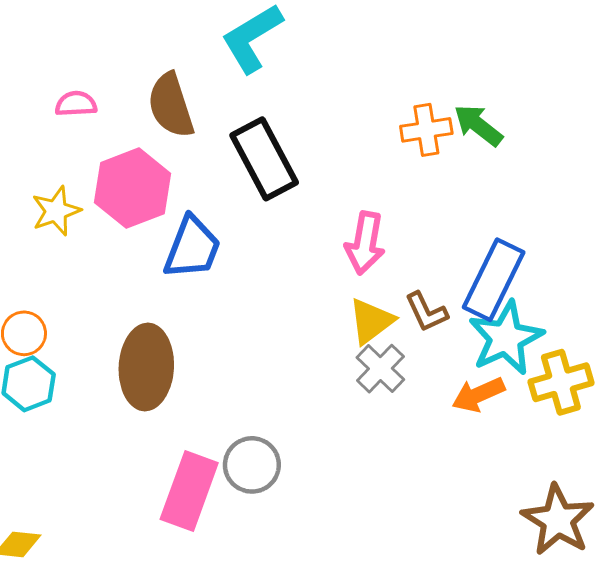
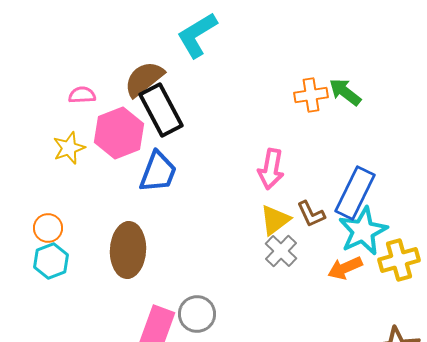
pink semicircle: (76, 104) -> (82, 95), moved
brown semicircle: (171, 105) -> (144, 79), turned 69
black rectangle: (264, 159) -> (161, 110), moved

